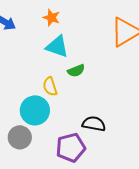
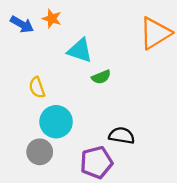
orange star: (51, 18) -> (52, 19), moved
yellow semicircle: (50, 87) -> (37, 87), moved

